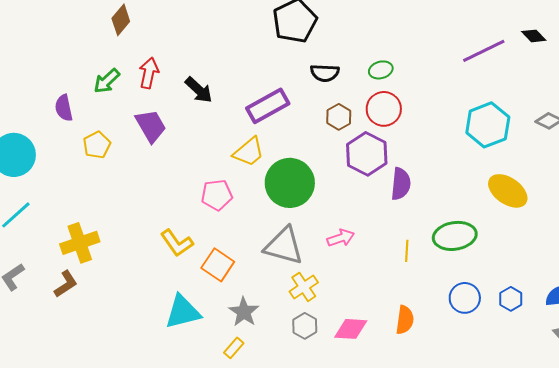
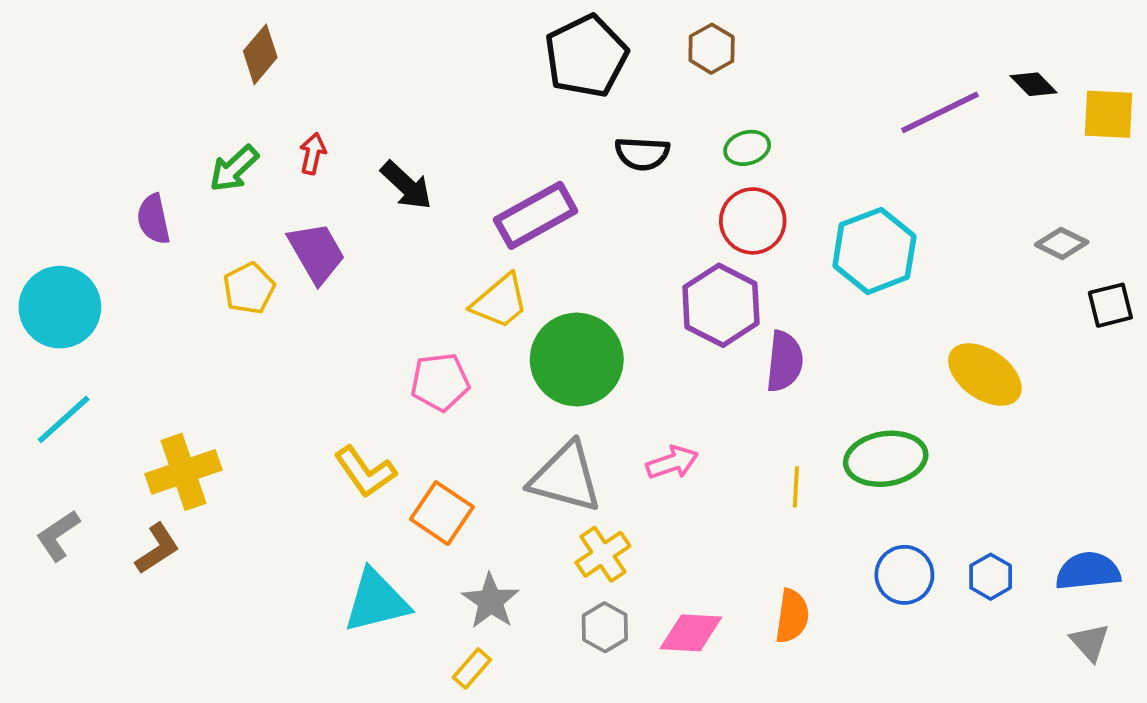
red arrow: (149, 73) -> (313, 154), size x0.7
brown hexagon: (339, 117) -> (712, 49), moved
cyan hexagon: (488, 125) -> (874, 251), moved
yellow pentagon: (97, 145) -> (249, 288), moved

